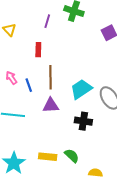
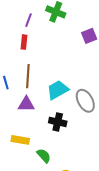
red rectangle: (38, 50) -> (24, 42), moved
yellow rectangle: (48, 157) -> (20, 140), moved

